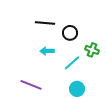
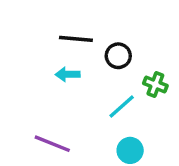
cyan arrow: (47, 51) -> (68, 74), moved

